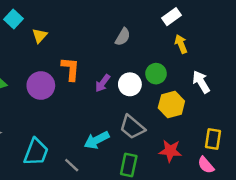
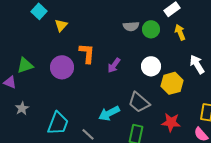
gray semicircle: (123, 37) -> (131, 26), turned 56
green circle: (156, 74) -> (151, 29), moved
white circle: (130, 84) -> (151, 66), moved

